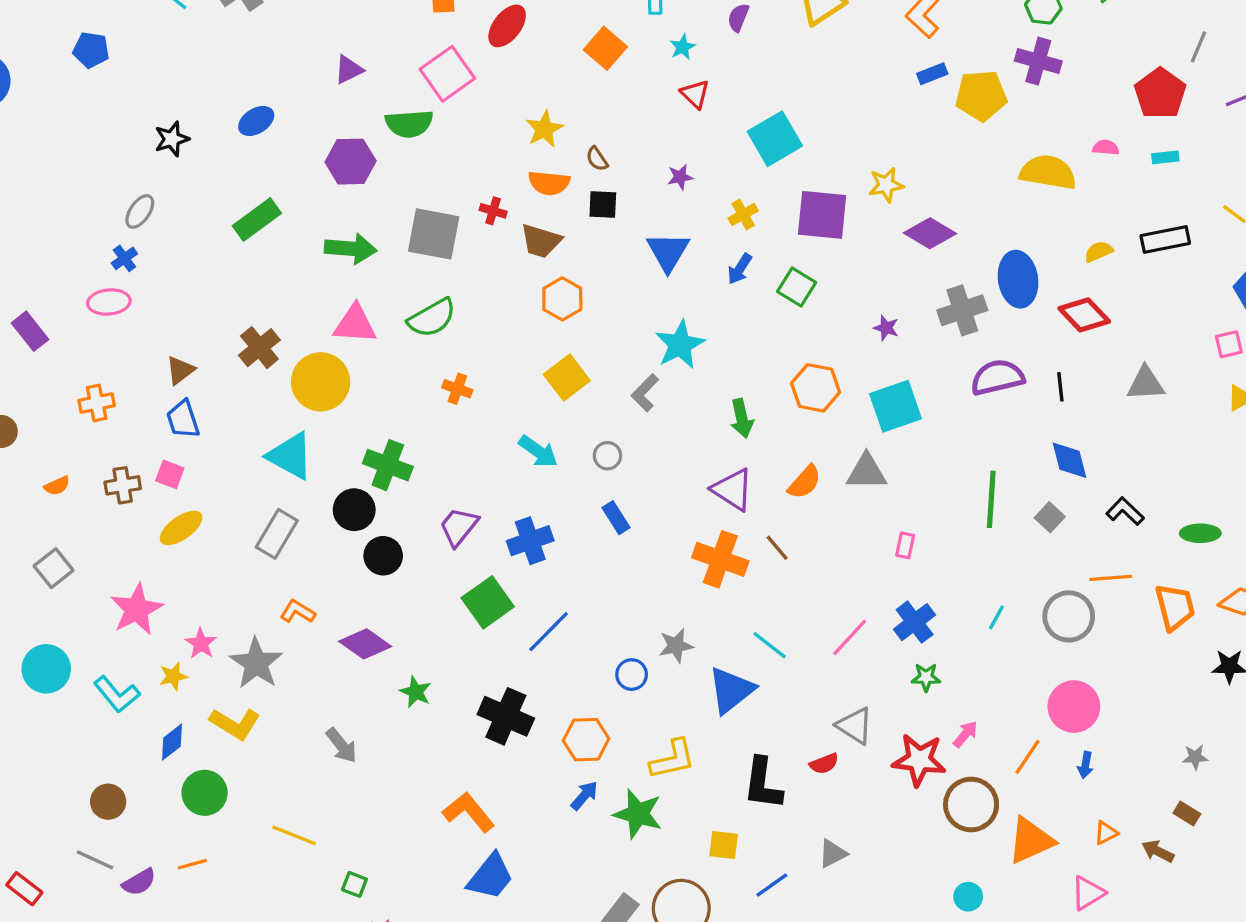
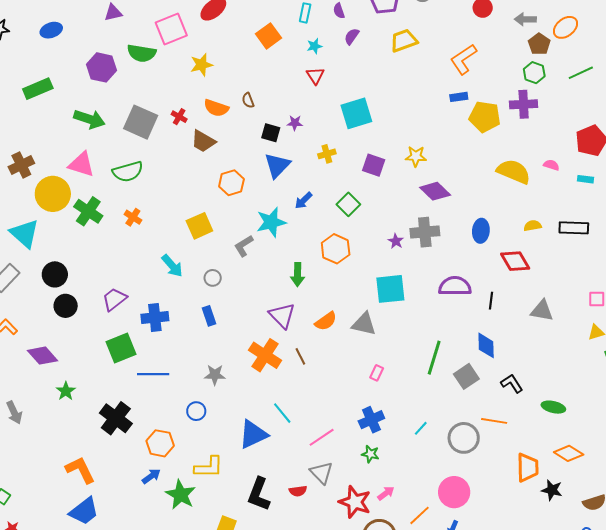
purple cross: (1038, 61) -> (524, 104), turned -32
yellow star: (544, 129) -> (201, 65), moved
black square: (603, 205) -> (271, 133), moved
purple square: (822, 215) -> (374, 165), size x0.7
blue arrow: (740, 269) -> (303, 201), moved
blue ellipse: (1018, 279) -> (481, 231), size x0.7
orange hexagon: (562, 299) -> (231, 183), moved
gray cross: (962, 310) -> (425, 232), moved
orange hexagon: (816, 388) -> (336, 249), moved
green cross: (388, 465) -> (88, 211), moved
gray square: (1050, 517) -> (466, 376), size x1.4
orange trapezoid: (1175, 607) -> (528, 467), moved
blue line: (549, 632) -> (153, 374), turned 32
pink line: (850, 637) -> (322, 437), moved
gray star: (676, 646) -> (215, 375), moved

